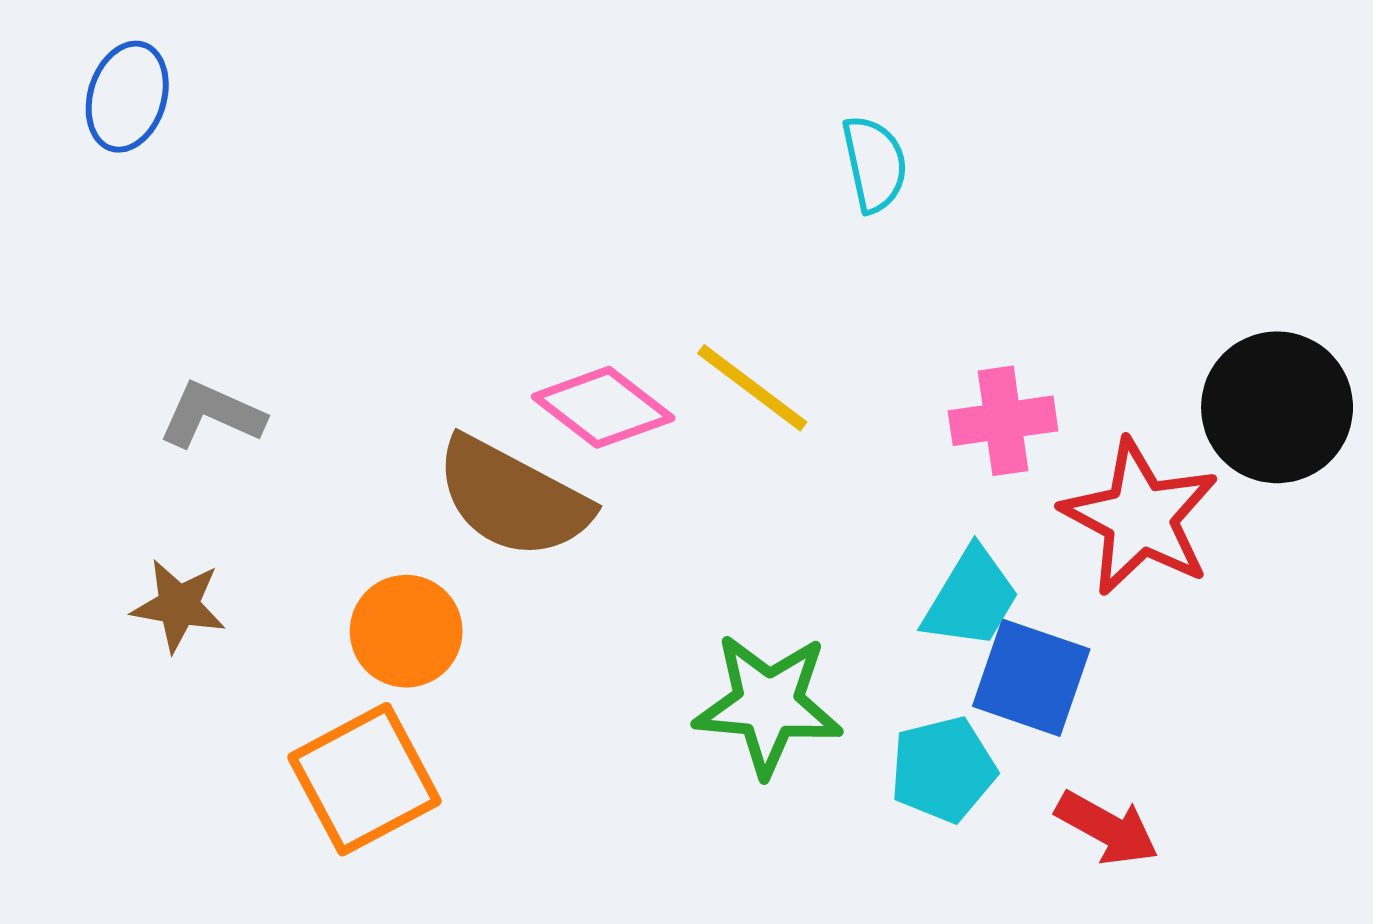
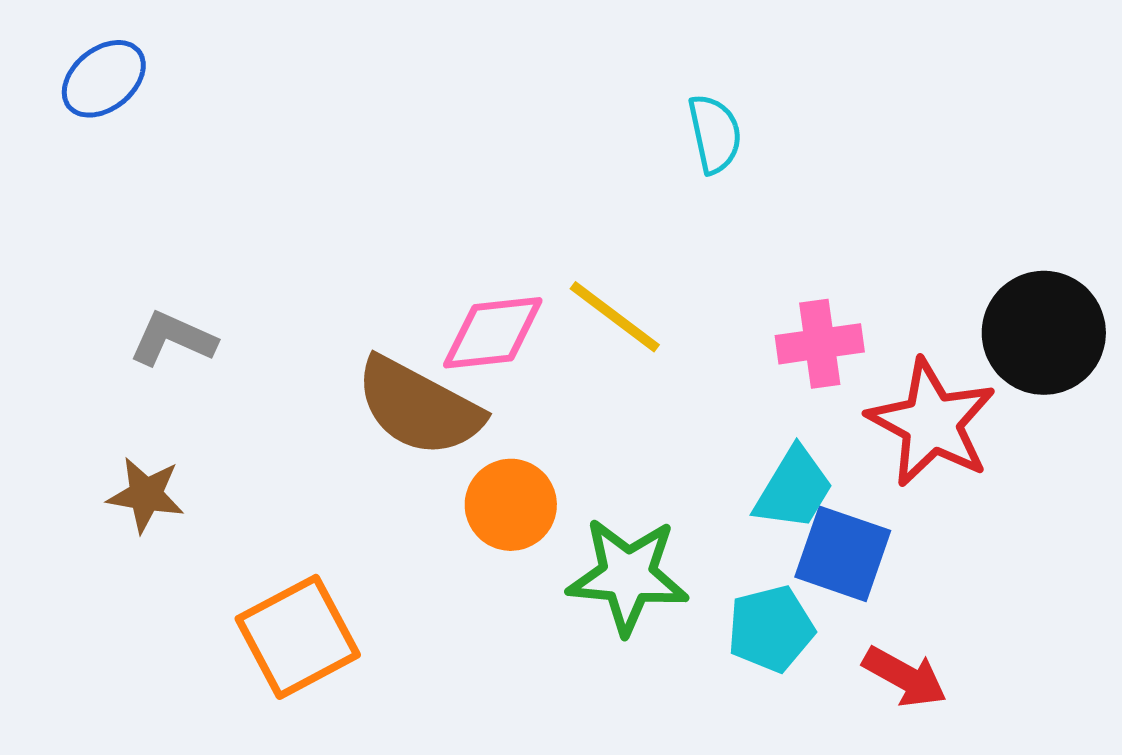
blue ellipse: (127, 97) -> (104, 79), turned 34
pink diamond: (603, 407) -> (493, 333), turned -44
orange circle: (406, 631) -> (511, 505), moved

